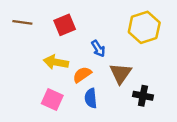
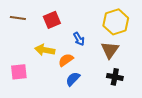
brown triangle: (121, 73) -> (110, 50), moved
blue semicircle: (91, 98) -> (73, 79), turned 49
pink square: (52, 99) -> (19, 72), moved, turned -30

